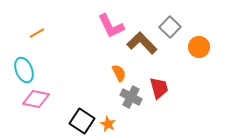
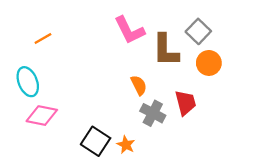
brown L-shape: (142, 43) -> (166, 50), turned -136
orange circle: (199, 47) -> (209, 63), moved

